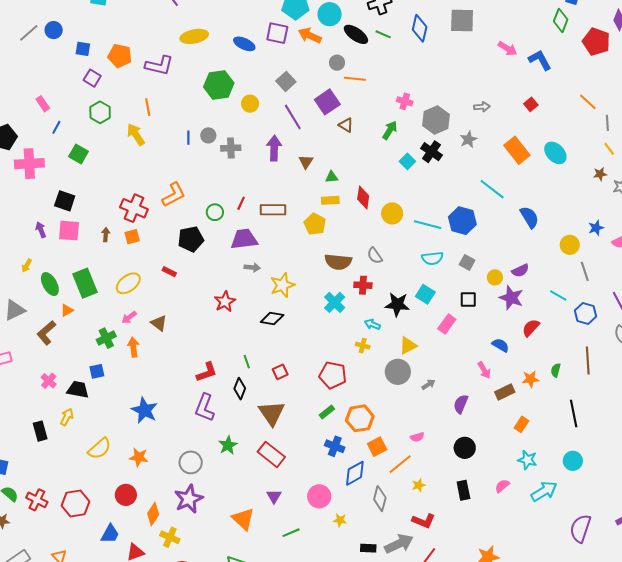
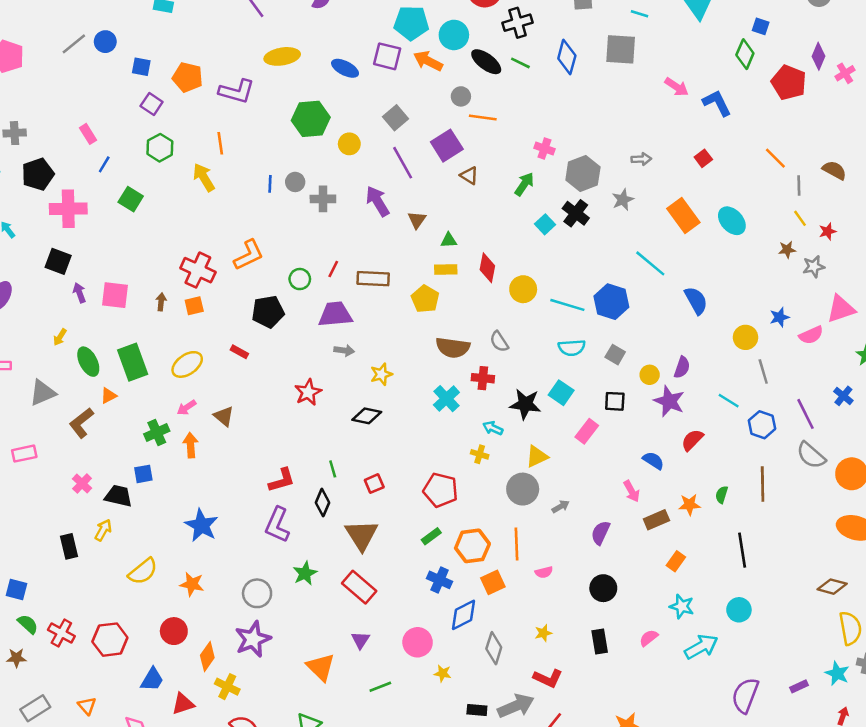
purple arrow: (274, 148) -> (378, 201), turned -35
black square: (65, 201) -> (58, 261), moved
purple semicircle: (520, 271) -> (682, 367), turned -48
yellow star: (282, 285) -> (381, 374), size x0.7
orange line: (400, 464) -> (517, 544), moved, turned -55

